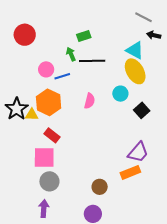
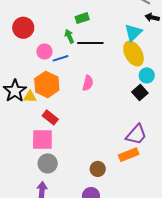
red circle: (25, 35) -> (23, 28), moved
cyan triangle: (135, 50) -> (133, 33), turned 48
cyan circle: (120, 94) -> (147, 75), moved

